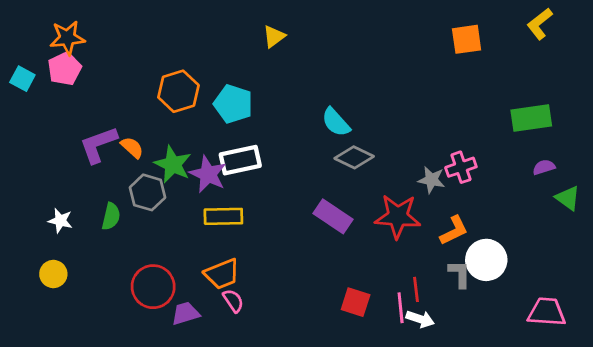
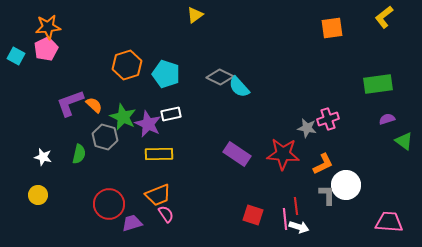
yellow triangle: (274, 36) -> (195, 15), moved
gray diamond: (354, 157) -> (220, 77), moved
white rectangle: (240, 160) -> (171, 114), size x0.7

